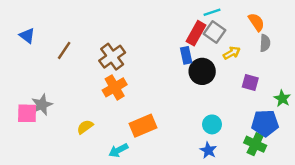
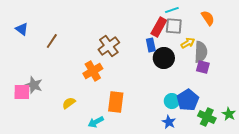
gray square: (214, 32) -> (174, 26), turned -30
gray semicircle: (265, 43) -> (201, 52), moved, size x1.5
brown cross: (112, 57) -> (109, 46), moved
green star: (282, 99) -> (229, 114), moved
gray star: (42, 105) -> (34, 85), turned -30
blue pentagon: (265, 123) -> (188, 100), moved, turned -30
orange rectangle: (143, 126) -> (116, 102), turned -60

